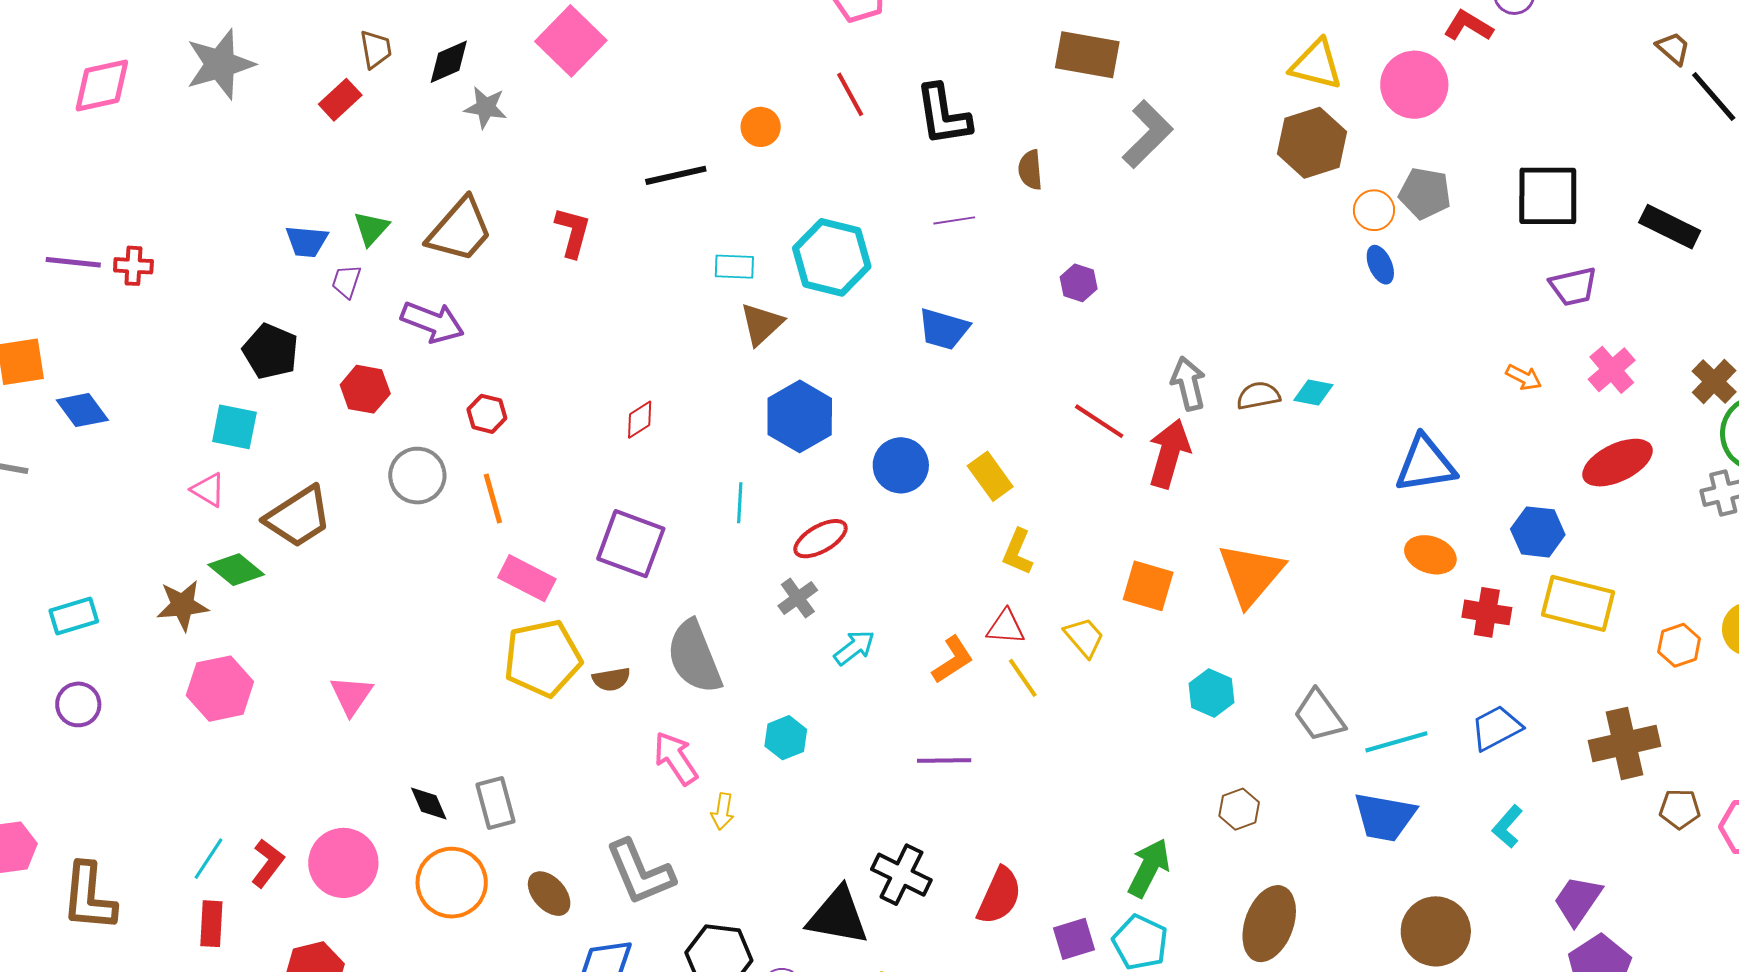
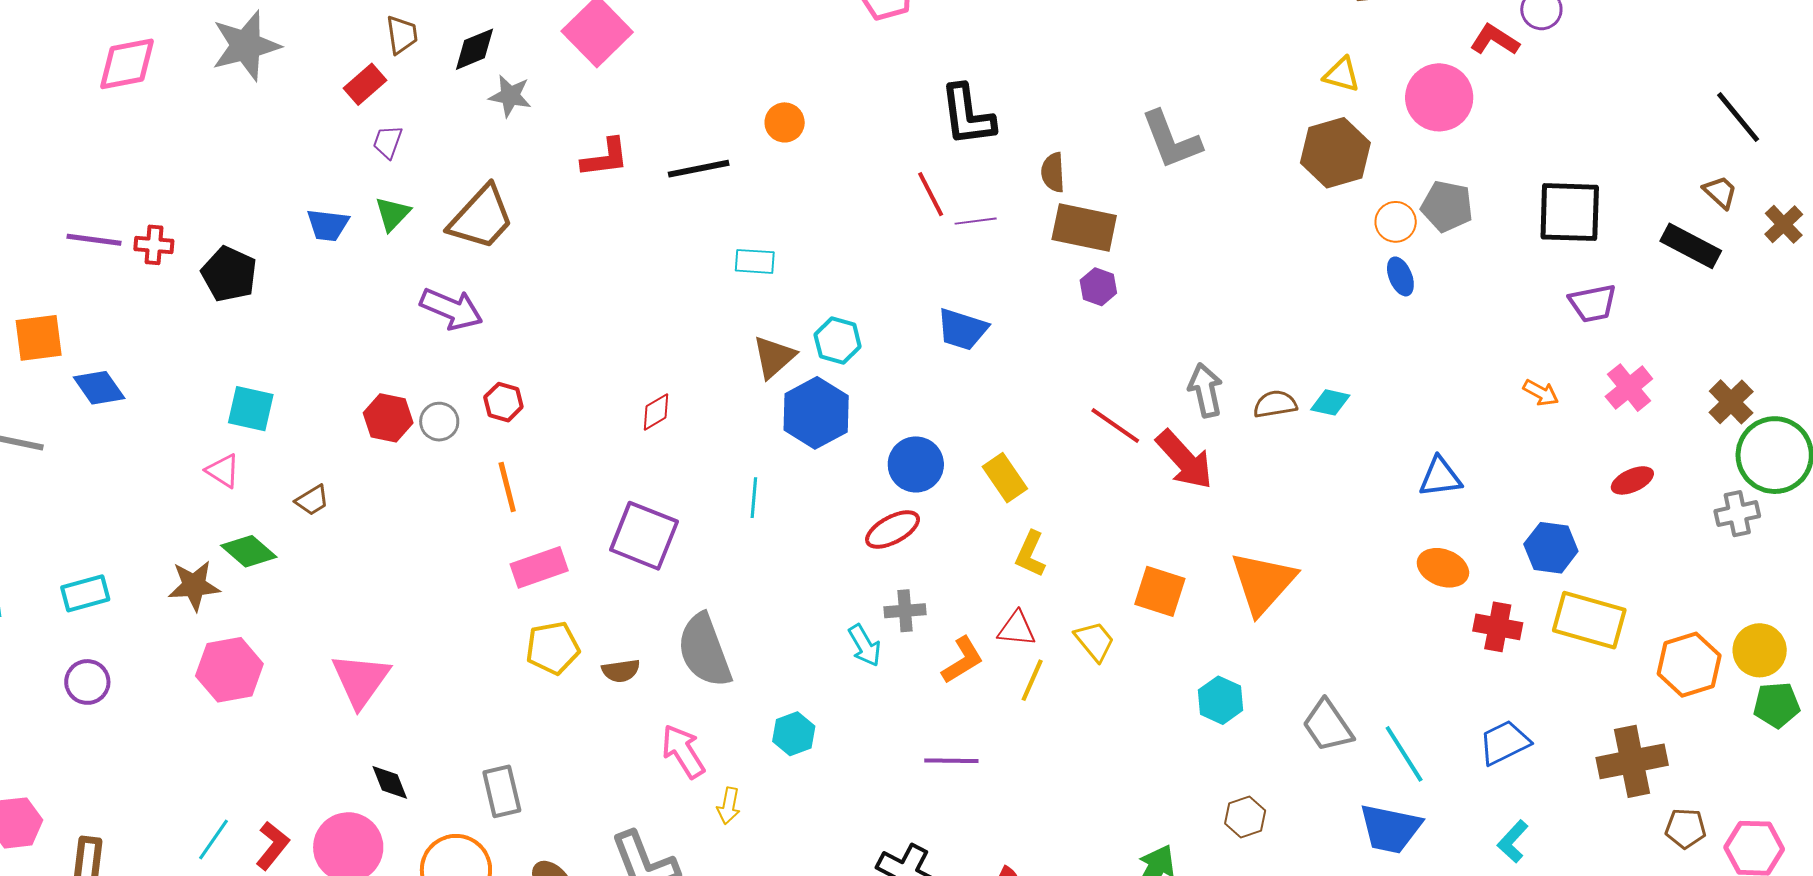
brown trapezoid: (1673, 48) -> (1720, 192), moved
brown rectangle: (1087, 55) -> (1084, 227), moved
yellow triangle: (1316, 65) -> (1342, 75), size x0.7
red line: (850, 94) -> (931, 194), moved
gray L-shape: (1148, 134) -> (1171, 140), turned 112
red L-shape: (573, 232) -> (605, 158), moved, turned 66
cyan hexagon: (832, 257) -> (838, 341), moved, size x0.6
purple trapezoid: (346, 281) -> (388, 142), moved
brown triangle: (762, 324) -> (774, 357), moved
black pentagon: (271, 351) -> (229, 274), moved
red hexagon: (365, 389) -> (388, 418), moved
red arrow: (1169, 454) -> (1184, 460), turned 120
red ellipse: (1618, 463) -> (1632, 480), size x0.6
blue triangle: (1425, 464) -> (1440, 477), size x0.7
gray circle: (417, 476) -> (439, 422), moved, size x0.7
brown trapezoid: (298, 517) -> (312, 500), size x0.5
red ellipse: (820, 539) -> (893, 529), moved
pink rectangle: (527, 578) -> (539, 567), turned -48
gray cross: (798, 598) -> (905, 611), moved, turned 30
orange hexagon: (1679, 645) -> (1689, 665), size x1.5
cyan arrow: (854, 648) -> (865, 645), turned 96
yellow pentagon: (543, 658) -> (553, 648), size x0.7
yellow line: (1023, 678) -> (1032, 680), turned 57
pink triangle: (351, 695) -> (361, 680), size x1.4
cyan line: (1396, 742) -> (1404, 754), turned 72
black diamond: (429, 803) -> (390, 782), moved

